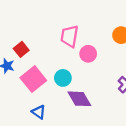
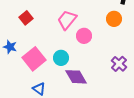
pink trapezoid: (69, 36) -> (67, 20), turned 30
red square: (21, 49) -> (26, 18), moved

